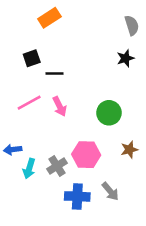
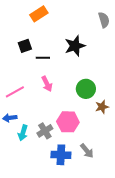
black star: (125, 58) -> (75, 46), moved, size x1.5
pink line: (29, 103) -> (15, 92), moved
brown star: (129, 150) -> (102, 107), moved

